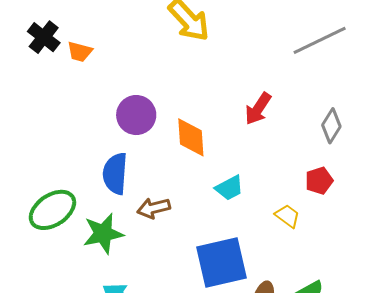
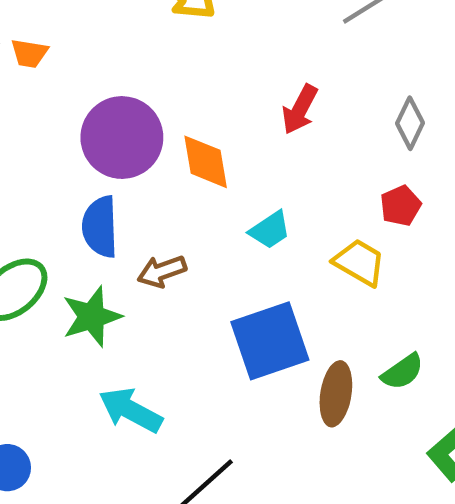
purple circle: (136, 115) -> (122, 138), size x1.4
yellow trapezoid: (287, 216) -> (359, 262), size x1.4

